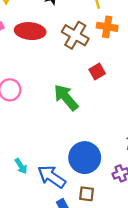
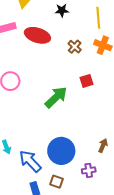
brown cross: (75, 35) -> (75, 47), size x0.6
green arrow: (66, 97) -> (56, 97), turned 75

